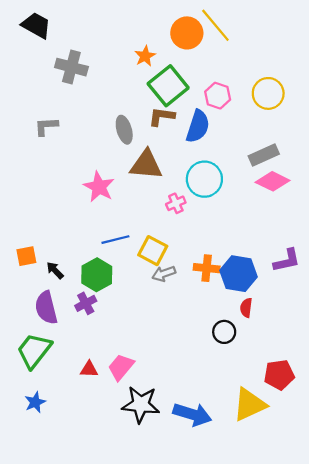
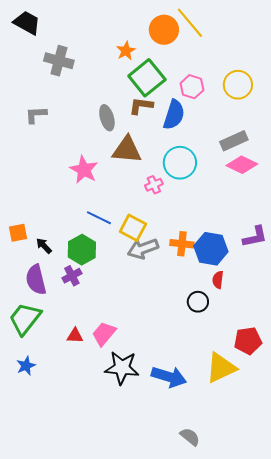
blue line: (115, 240) -> (99, 218), turned 40
gray arrow: (164, 274) -> (143, 249), size x1.4

